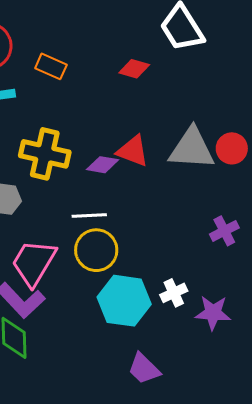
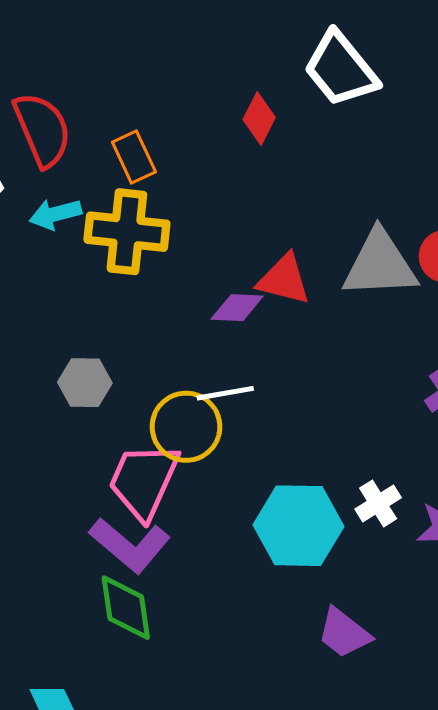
orange rectangle: (51, 66) -> (134, 157), turned 48
red diamond: (134, 69) -> (259, 118), moved, turned -72
yellow cross: (45, 154) -> (127, 232), moved
yellow circle: (96, 250) -> (186, 427), moved

